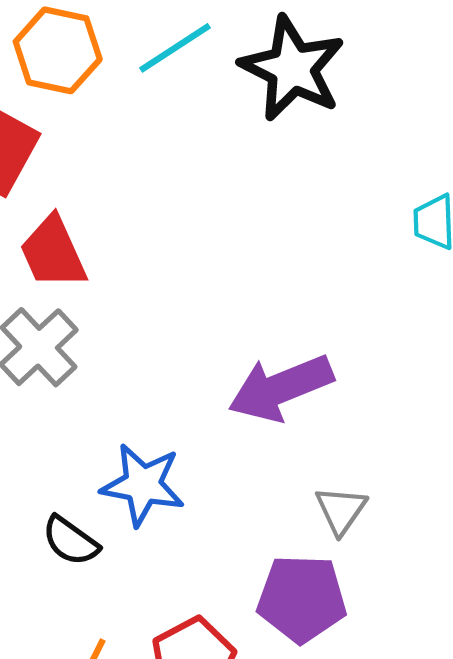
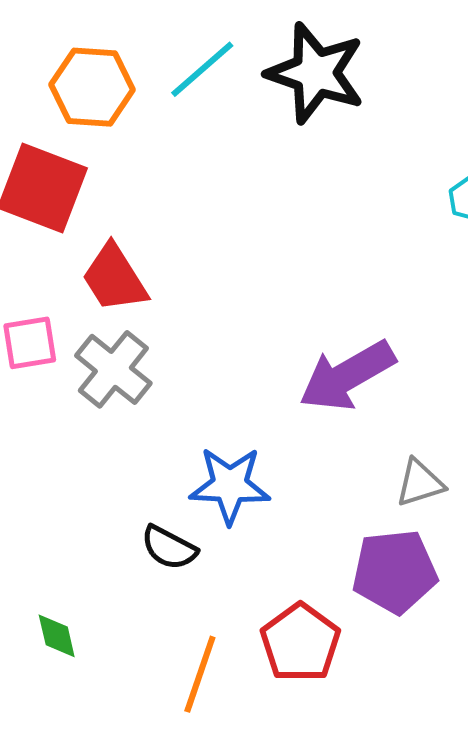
gray triangle: (341, 510) -> (420, 483), turned 46

